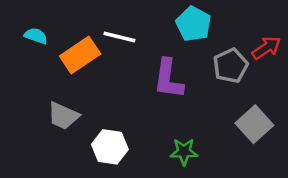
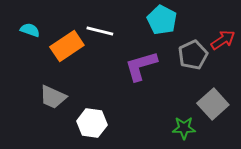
purple L-shape: (168, 79) -> (141, 66), turned 66
green star: (184, 152) -> (184, 128), moved

